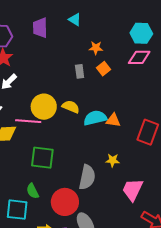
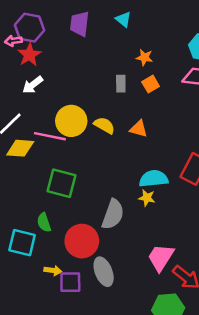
cyan semicircle: (95, 118) -> (154, 179), moved
orange triangle: (113, 120) -> (139, 129), moved
pink trapezoid: (133, 190) -> (161, 257), moved

